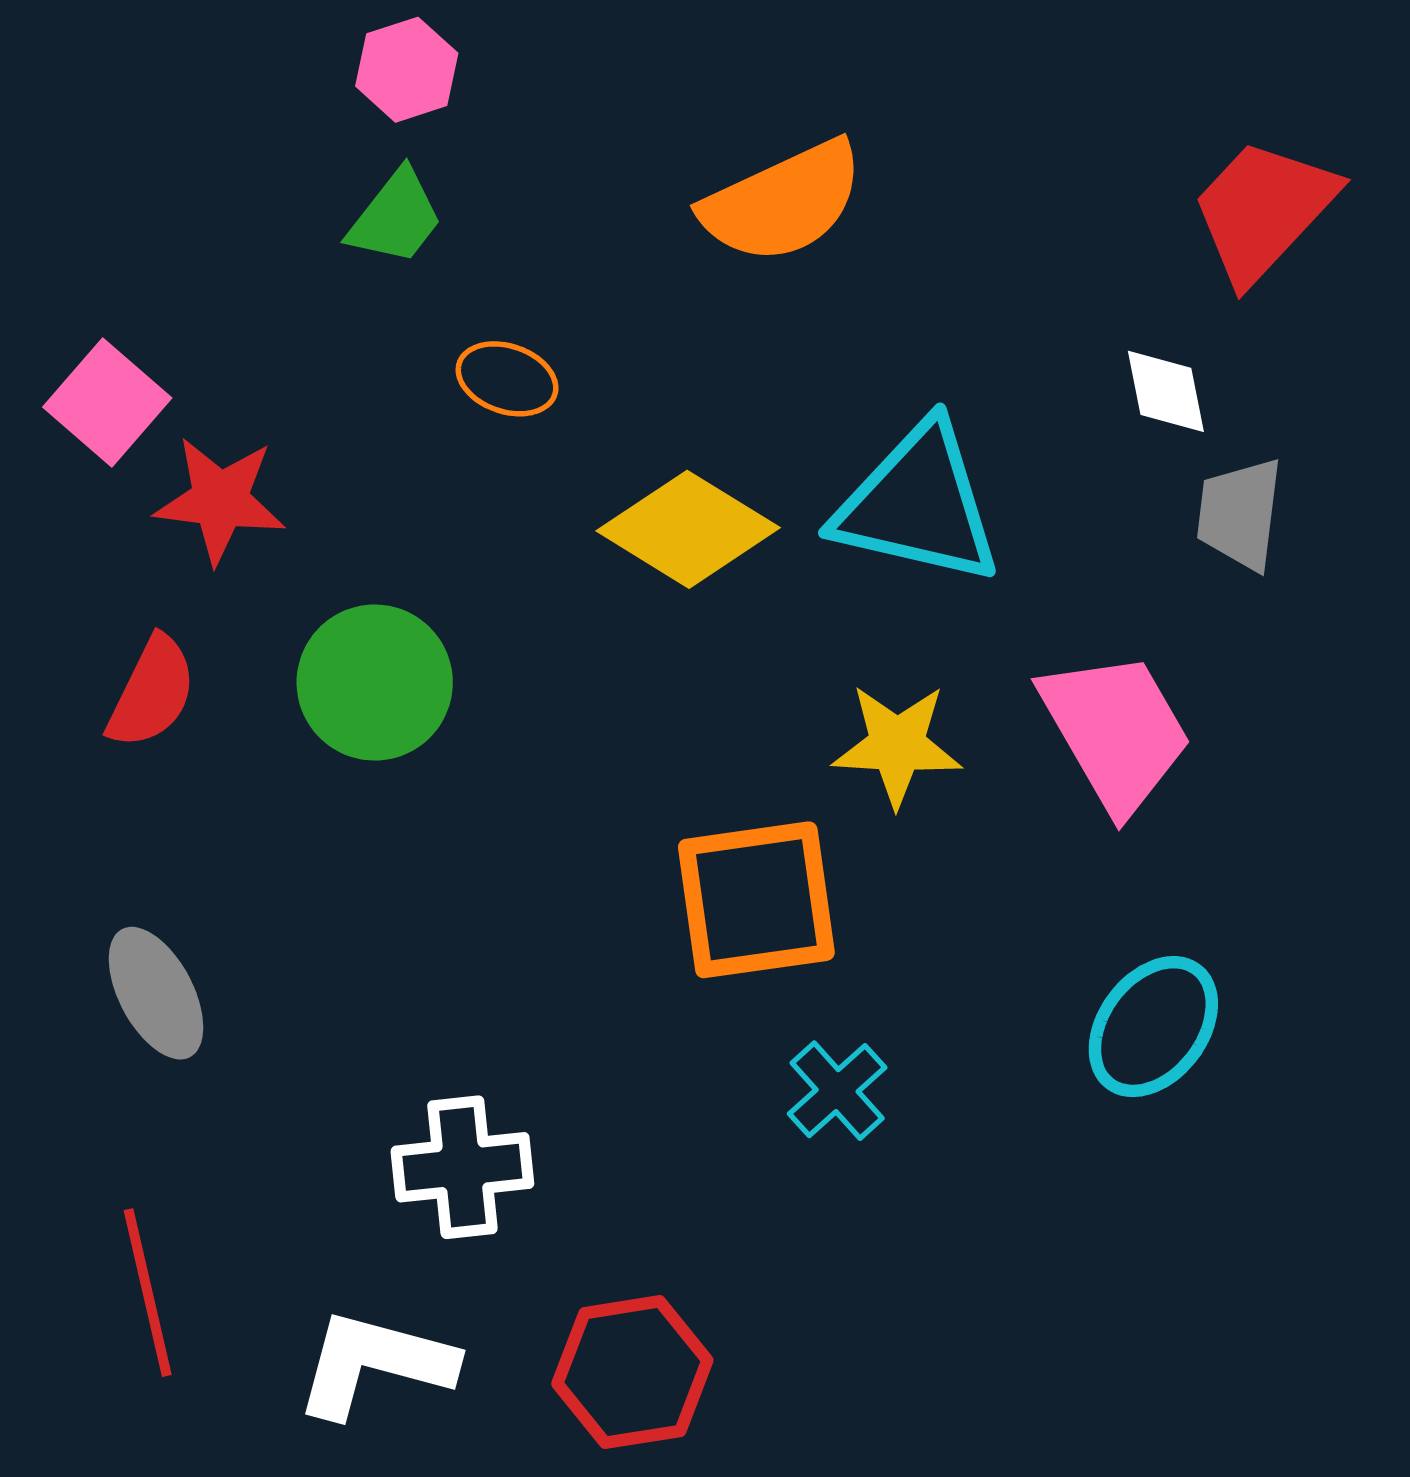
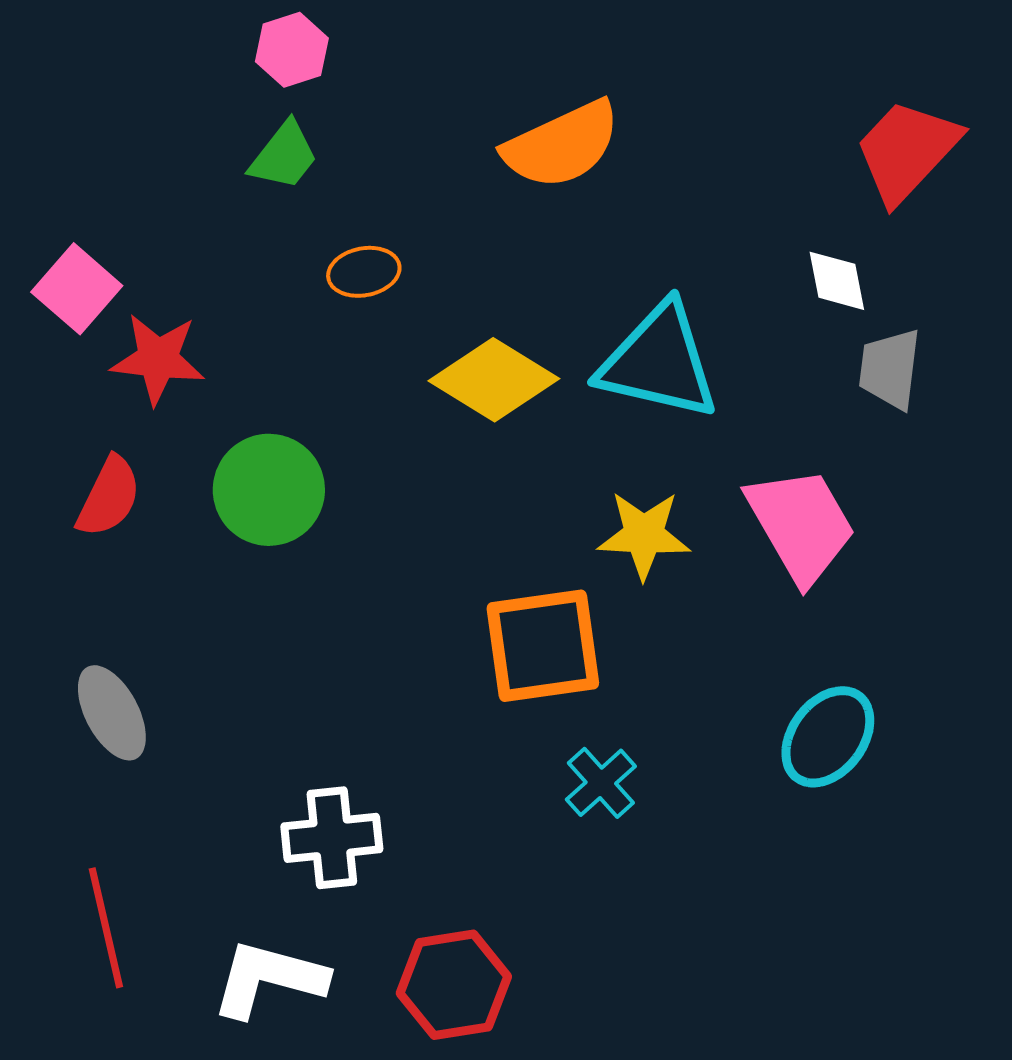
orange ellipse: (507, 379) -> (364, 272), turned -30

